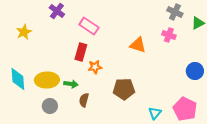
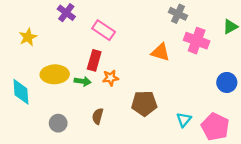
gray cross: (175, 12) -> (178, 14), moved
pink cross: (169, 35) -> (197, 41), size x1.5
yellow ellipse: (47, 80) -> (55, 74), moved
green arrow: (71, 84) -> (83, 81), moved
cyan triangle: (155, 113) -> (184, 120), moved

